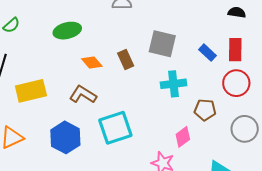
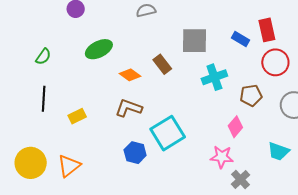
yellow rectangle: (31, 91) -> (77, 116), size x0.6
blue hexagon: (65, 137) -> (135, 153), moved, size x0.7

